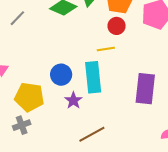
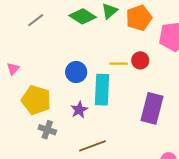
red circle: (117, 26) -> (140, 60), moved
blue circle: (61, 75) -> (76, 72), moved
gray cross: (22, 125) -> (47, 130), moved, turned 30

